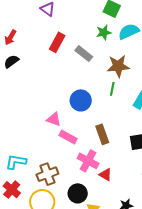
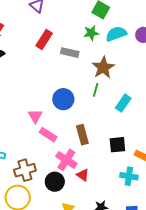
gray rectangle: (84, 54) -> (70, 53), turned -30
brown star: (118, 66) -> (103, 68), turned -30
pink triangle: (54, 119) -> (35, 116), turned 35
black circle: (78, 193) -> (55, 182), moved

